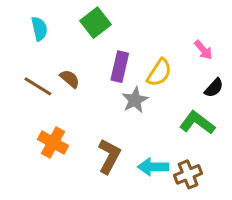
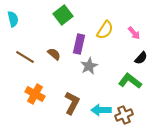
cyan semicircle: (39, 29) -> (13, 19), moved
yellow semicircle: (159, 73) -> (105, 30), moved
brown semicircle: (70, 79) -> (54, 54), moved

